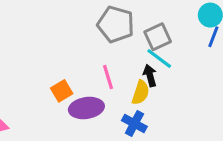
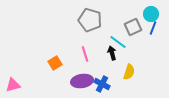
gray square: (158, 37) -> (133, 27), moved
yellow semicircle: (141, 93) -> (129, 72), moved
purple ellipse: (86, 108) -> (82, 81), moved

